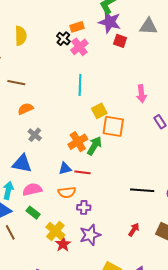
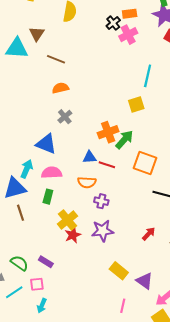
cyan line: (80, 85) -> (148, 76), moved
orange square: (113, 126) -> (145, 163), moved
green rectangle: (33, 213) -> (48, 197), turned 56

